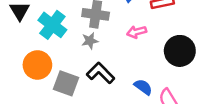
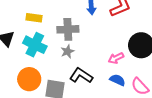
pink arrow: (137, 32) -> (116, 58), moved

